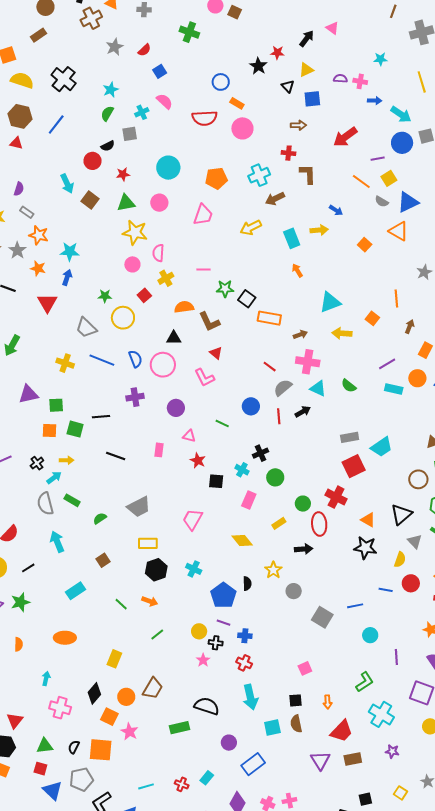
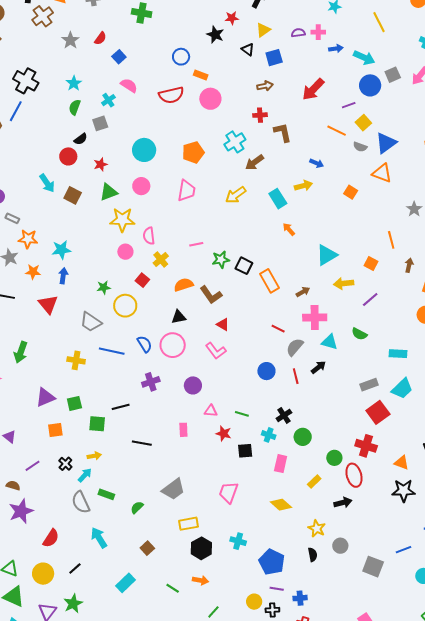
blue line: (56, 124) -> (16, 111), moved
orange rectangle: (269, 318) -> (269, 281), turned 60
purple line: (387, 364) -> (370, 300), moved
cyan rectangle: (394, 389) -> (398, 354), moved
green line: (222, 424) -> (242, 414), moved
orange square: (50, 431) -> (55, 430), moved
black semicircle: (247, 584) -> (313, 555), moved

